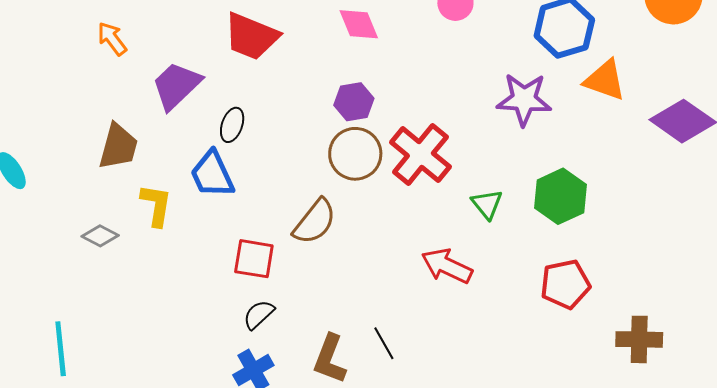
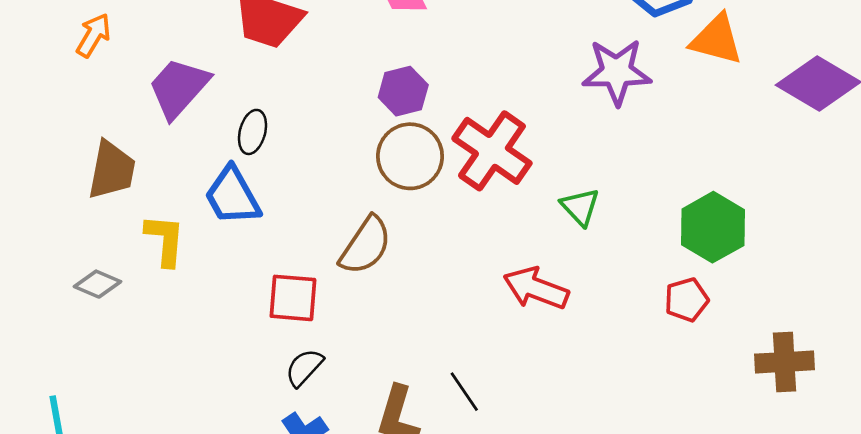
orange arrow: (112, 39) -> (93, 35), turned 72
green hexagon: (561, 196) -> (713, 227), moved
red pentagon: (565, 284) -> (686, 300), size x0.7

